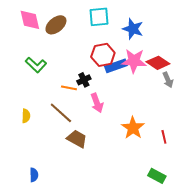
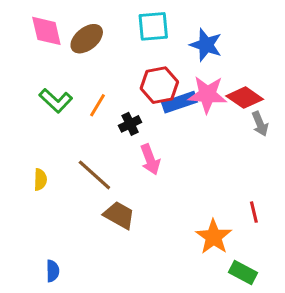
orange line: (69, 88) -> (98, 105), moved, turned -70
orange star: (133, 128) -> (214, 237), moved

